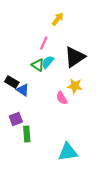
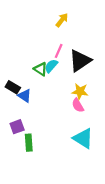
pink line: (44, 43) -> (59, 51), moved
pink semicircle: (62, 98) -> (78, 105), moved
cyan triangle: (68, 152) -> (83, 138), moved, turned 40

